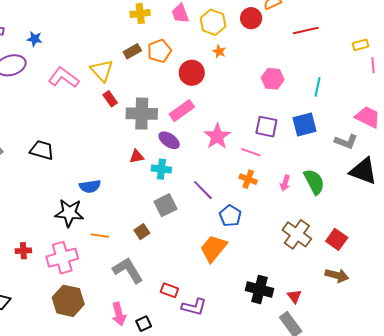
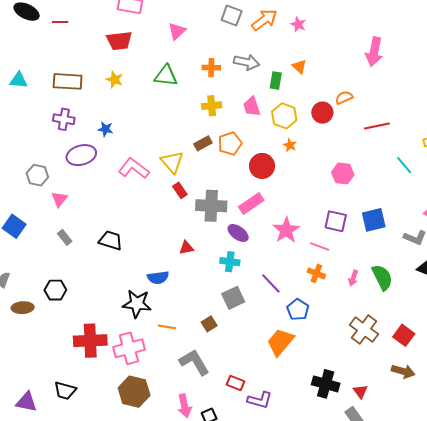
cyan line: (317, 87) -> (404, 165), moved, turned -54
red triangle: (137, 156) -> (186, 248), moved
red cross: (23, 251) -> (90, 341), size x2.0

